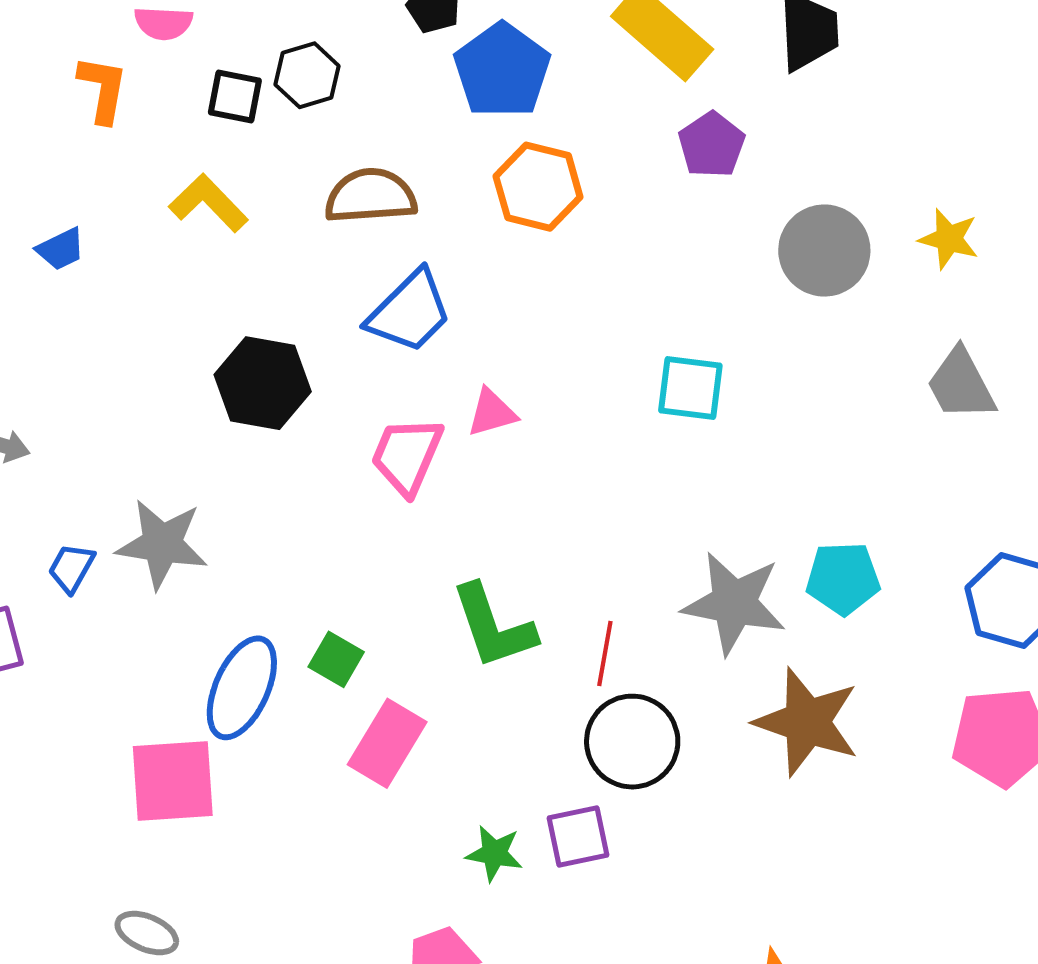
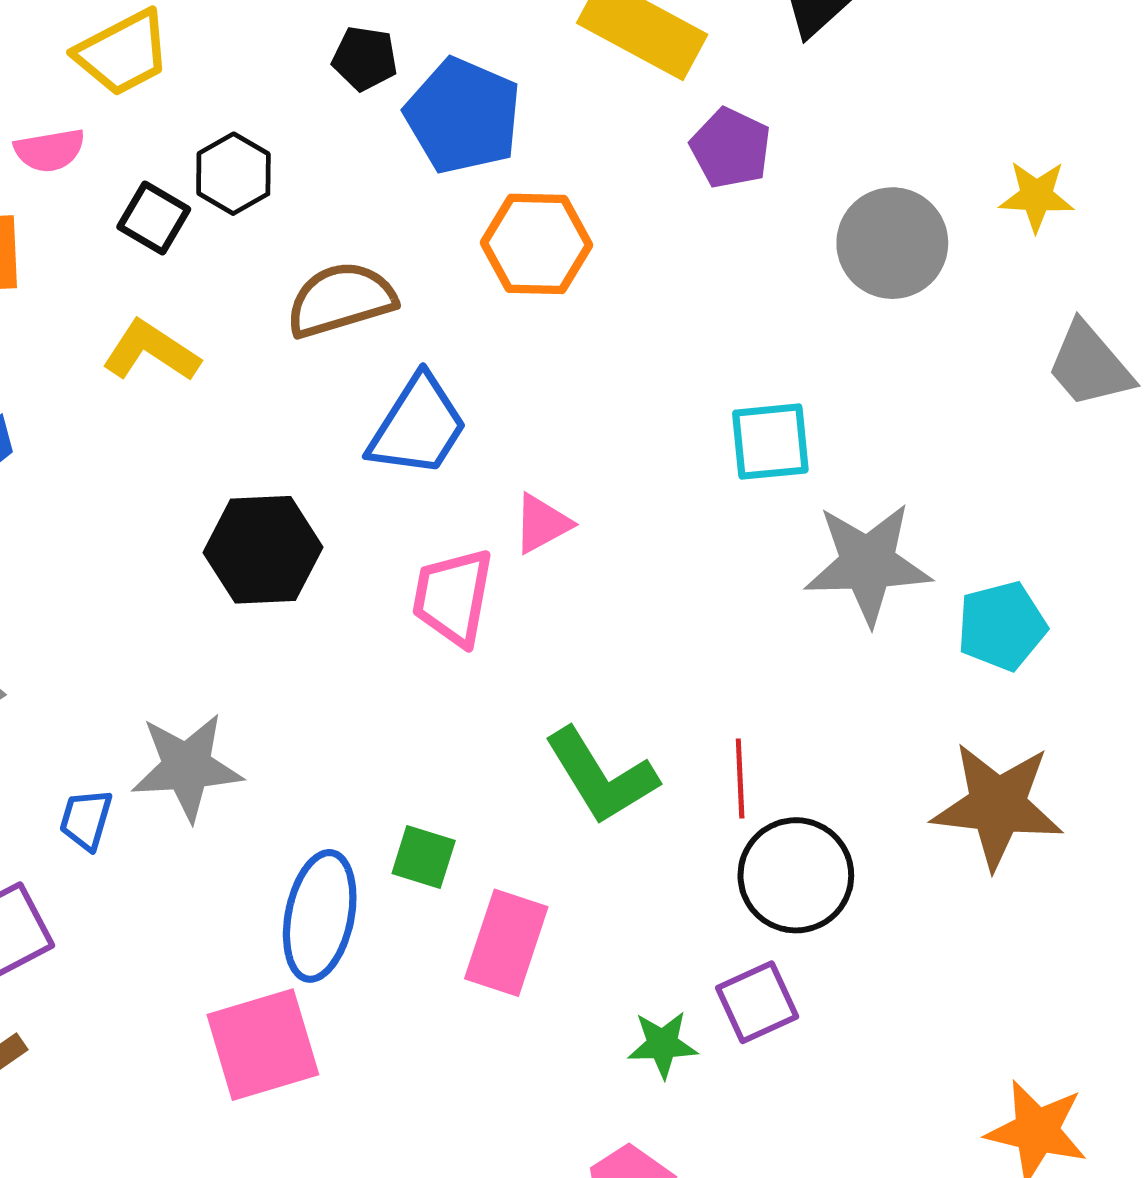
black square: (235, 96) -> (154, 218), turned 32
gray star: (734, 603) -> (868, 564), moved

